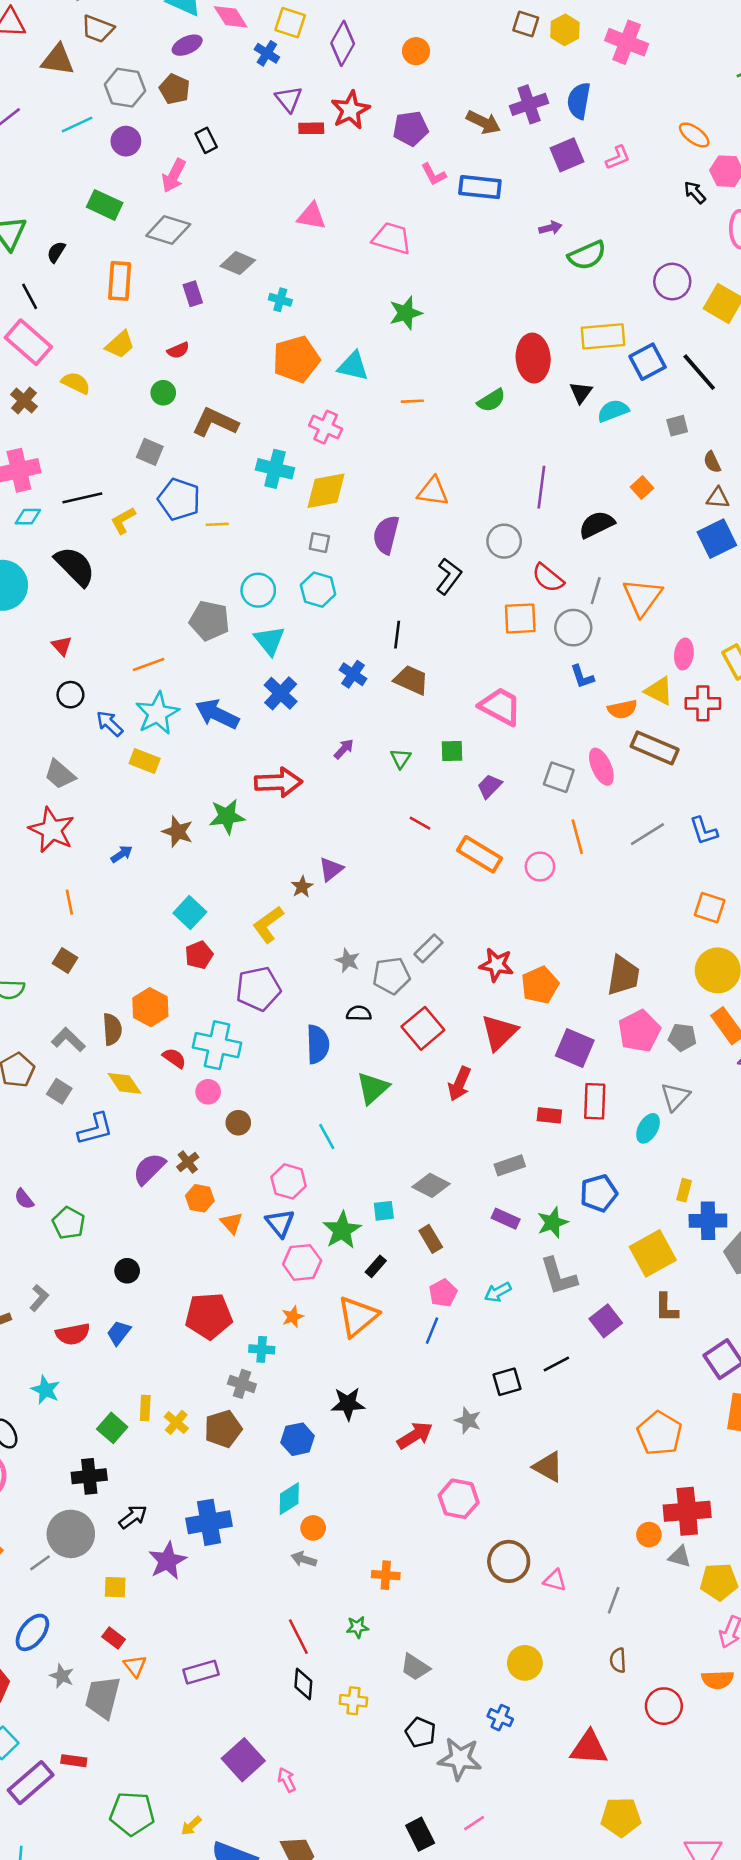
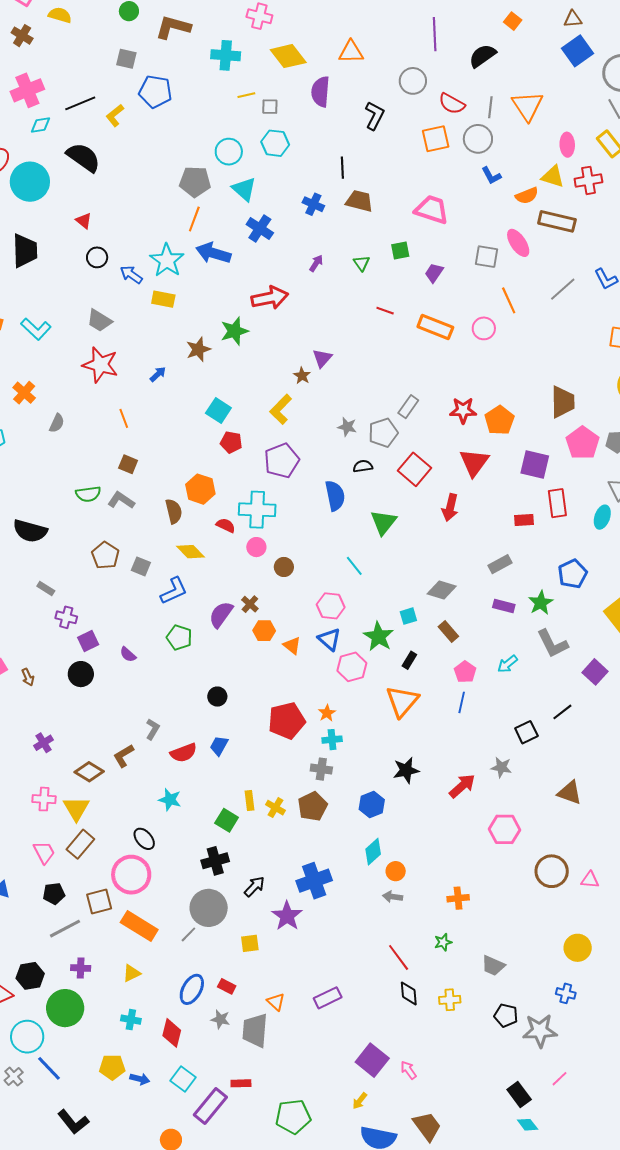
yellow diamond: (326, 491) -> (288, 56), moved, turned 72
yellow line: (217, 524) -> (246, 95), moved
orange line: (148, 664) -> (194, 219), moved, turned -40
brown star: (178, 832) -> (198, 349), turned -30
red pentagon: (199, 955) -> (231, 442), turned -30
gray L-shape: (68, 1040) -> (121, 500), moved
green pentagon: (69, 1223) -> (179, 637), moved
orange star: (293, 1317) -> (327, 713), moved
red rectangle: (114, 1638) -> (227, 986), moved
yellow arrow: (191, 1826) -> (360, 1101), moved

